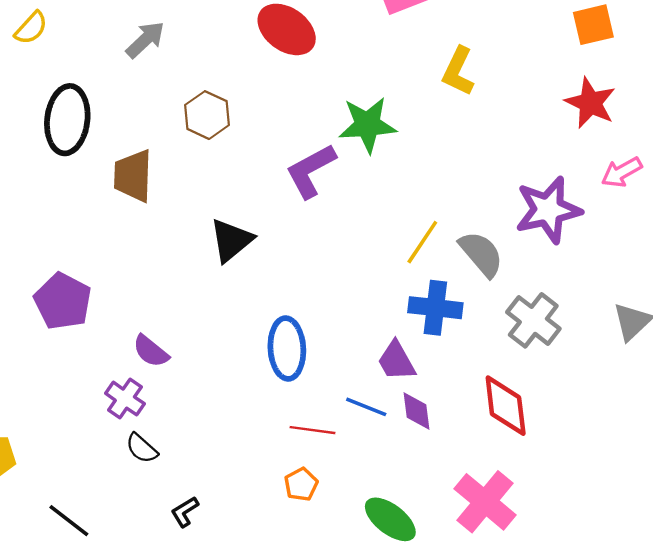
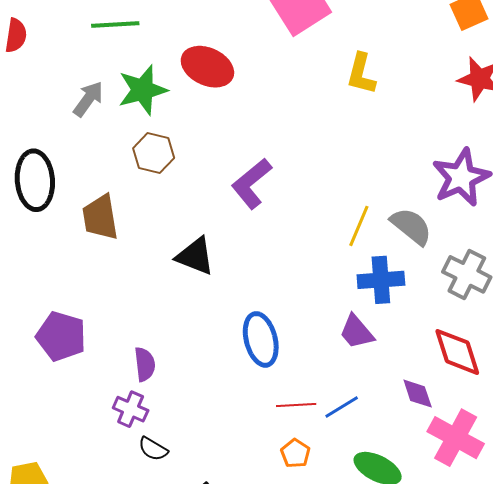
green star: (367, 125) -> (143, 90), moved
black triangle: (231, 240) -> (195, 256), turned -48
purple semicircle: (151, 351) -> (145, 364), turned -124
blue line: (366, 407) -> (342, 407), moved, turned -42
purple diamond: (416, 411) -> (418, 394), moved

